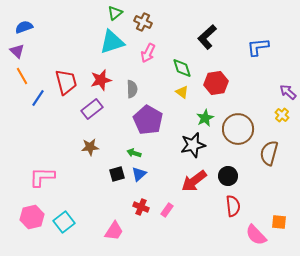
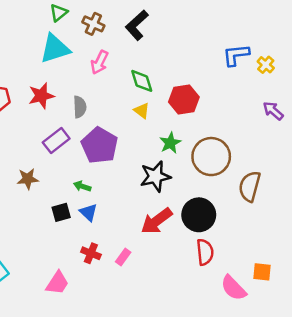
black L-shape: (207, 37) -> (137, 25), moved
purple rectangle: (92, 109) -> (56, 140), moved
yellow cross: (282, 115) -> (266, 65), moved
blue triangle: (139, 174) -> (88, 212), turned -35
black circle: (228, 176) -> (199, 215), size x1.4

